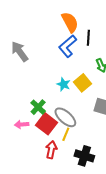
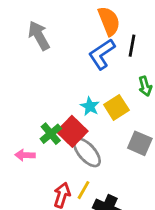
gray arrow: (20, 52) -> (39, 36), moved
red square: (47, 124) -> (72, 131), moved
yellow line: (66, 134) -> (84, 190), moved

